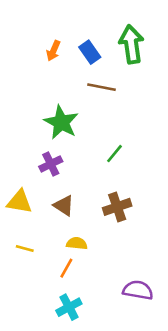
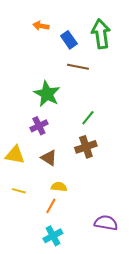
orange arrow: (53, 51) -> (41, 26), moved, turned 77
brown cross: (117, 207) -> (86, 147), moved

